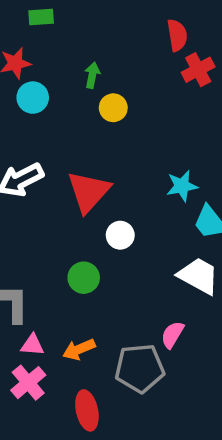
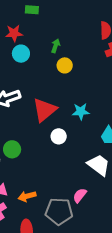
cyan star: (182, 186) -> (81, 112), moved
green circle: (84, 278) -> (12, 149), moved

